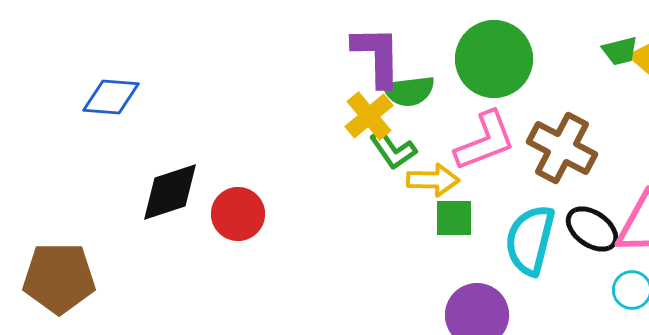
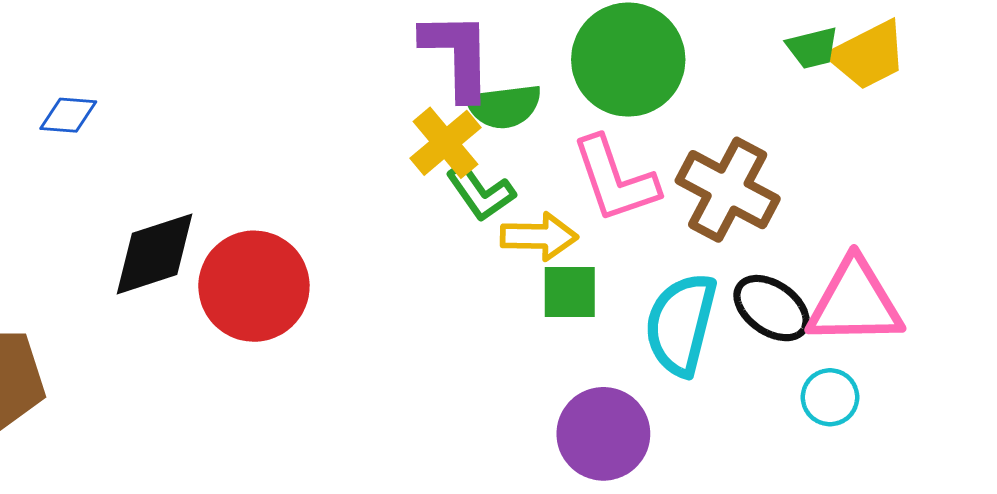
blue diamond: (111, 97) -> (68, 115), size x0.7
pink L-shape: (485, 141) -> (615, 179), turned 92
red circle: (238, 214) -> (254, 286), size x1.4

